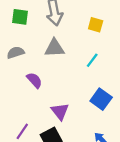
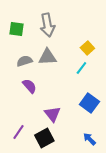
yellow square: (96, 25) -> (87, 48), moved, turned 32
gray semicircle: (16, 53) -> (24, 61), moved

